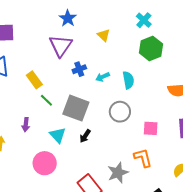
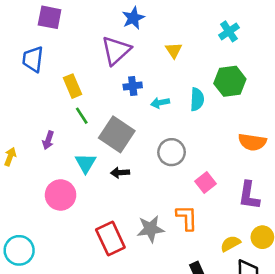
cyan cross: (144, 20) -> (229, 31), moved
cyan semicircle: (128, 80) -> (197, 99), moved
pink square: (151, 128) -> (206, 183), turned 35
black arrow: (85, 136) -> (120, 173), turned 40

